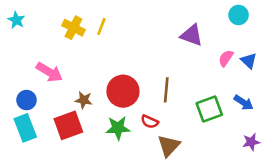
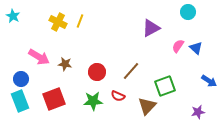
purple triangle: (192, 35) -> (151, 28), turned -48
brown line: (166, 90) -> (131, 71), turned 36
red circle: (123, 91) -> (97, 72), size x0.7
brown star: (84, 100) -> (65, 64), moved
blue arrow: (244, 103) -> (209, 81), moved
brown triangle: (169, 146) -> (147, 106), moved

